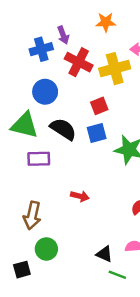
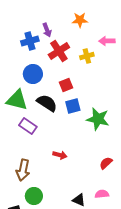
red cross: (79, 62) -> (59, 51), turned 30
yellow cross: (115, 69) -> (87, 56), size x0.6
red square: (99, 106) -> (66, 85), moved
purple rectangle: (39, 159) -> (28, 126), turned 36

